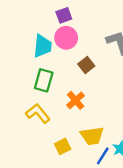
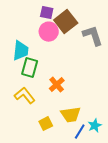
purple square: (64, 15) -> (47, 13), turned 32
cyan trapezoid: (43, 46) -> (21, 51), moved
brown square: (86, 65) -> (66, 22), moved, size x1.6

